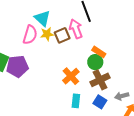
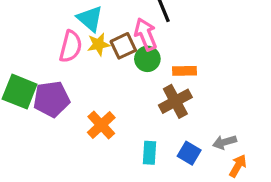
orange rectangle: (99, 52) -> (185, 71), turned -32
green circle: (95, 62) -> (147, 59), moved
orange cross: (71, 76) -> (101, 125), moved
brown cross: (100, 80) -> (175, 101), moved

